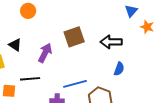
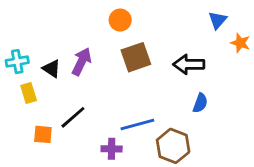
orange circle: (28, 11) -> (120, 20), moved
purple arrow: (45, 53) -> (82, 62), moved
black line: (30, 79) -> (73, 117), turned -36

